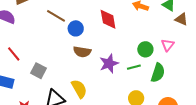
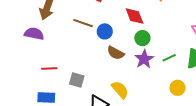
green circle: (145, 49) -> (142, 38), moved
brown semicircle: (82, 52) -> (116, 53), turned 30
red line: (14, 54) -> (49, 69), turned -42

